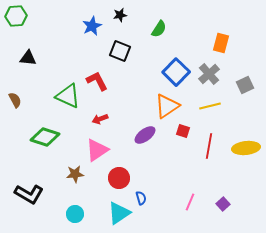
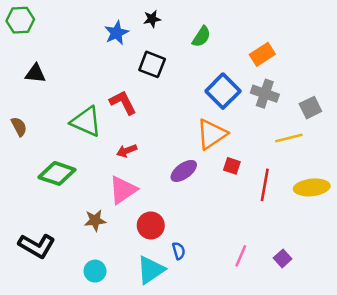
orange rectangle: (221, 43) -> (262, 54), moved, turned 42
gray cross: (209, 74) -> (265, 94), turned -30
yellow line: (210, 106) -> (289, 138), moved

